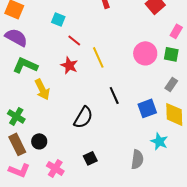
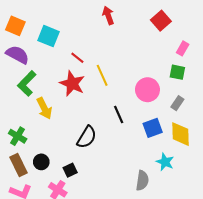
cyan square: (58, 19) -> (48, 36), moved, size x1.5
pink circle: (145, 53) -> (147, 90), moved
green L-shape: (25, 65) -> (27, 84), turned -70
red star: (69, 65) -> (72, 84), size x1.4
black square: (90, 158) -> (70, 170), moved

